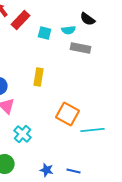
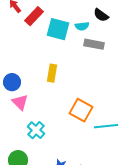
cyan square: (45, 33) -> (58, 29), size x1.6

